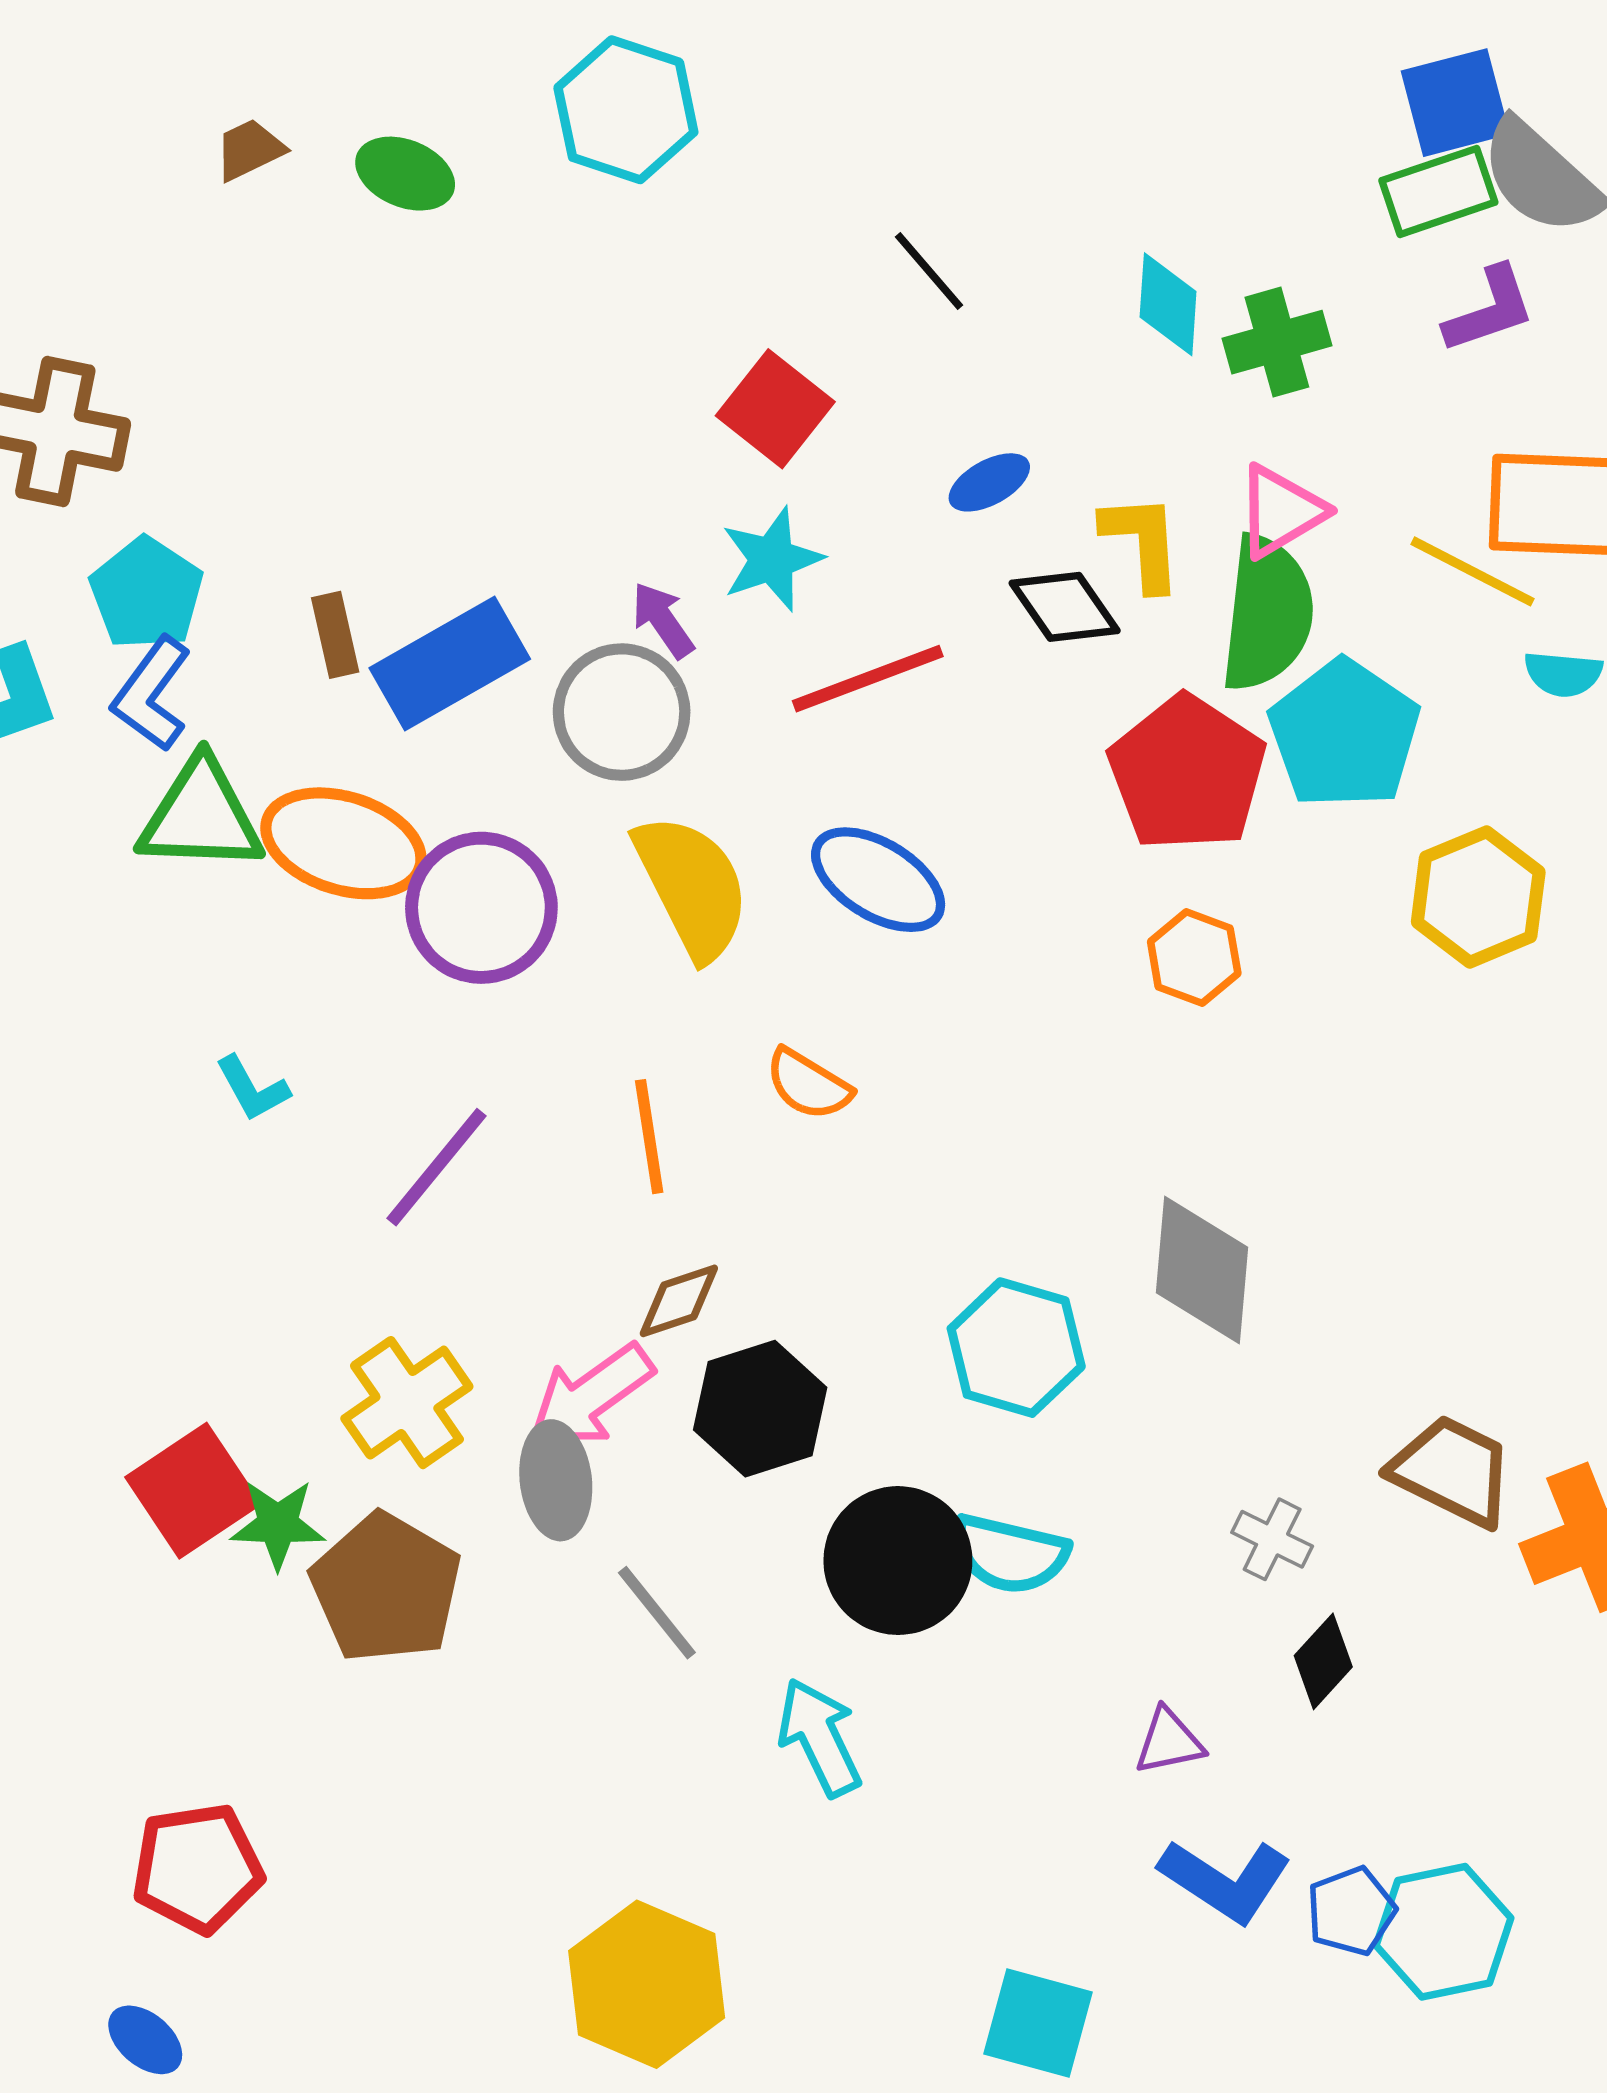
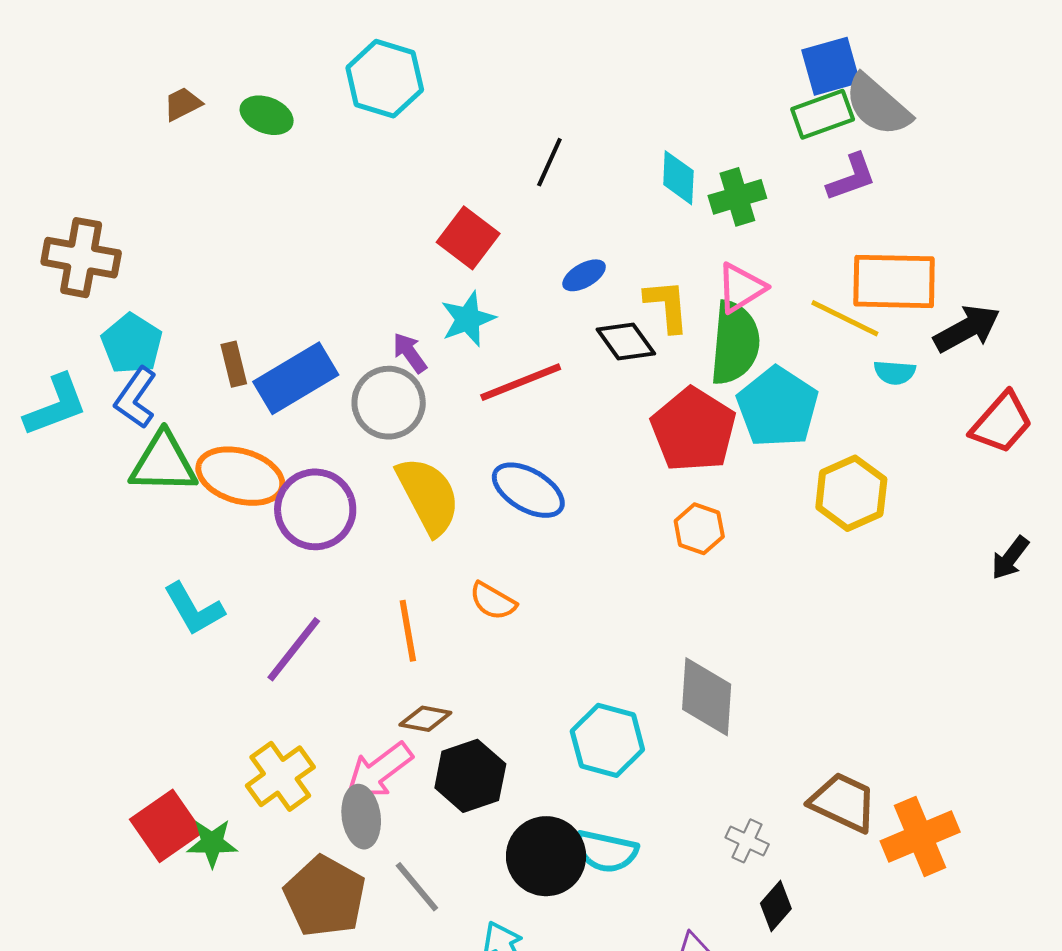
black line: (929, 271) -> (549, 162), turned 66
cyan L-shape: (252, 1089) -> (194, 609), size x1.5
brown diamond: (679, 1301) -> (425, 719), turned 30
brown pentagon: (386, 1588) -> (325, 896), moved

